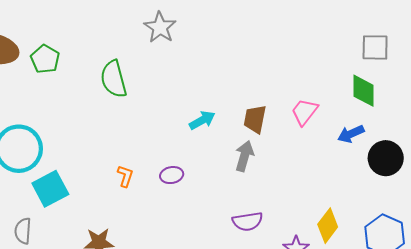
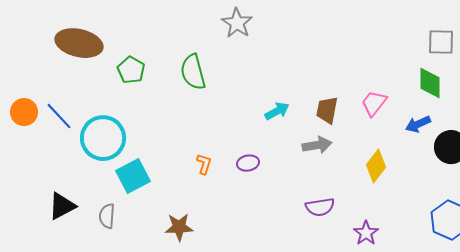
green pentagon: (45, 59) -> (131, 70), moved
gray arrow: (244, 156) -> (317, 145), turned 64
yellow diamond: (328, 226) -> (376, 166), moved

